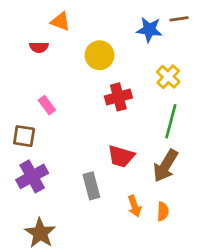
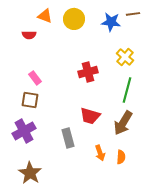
yellow circle: (100, 55) -> (74, 19), moved
brown square: (24, 136) -> (30, 100), moved

